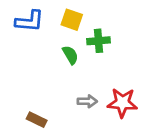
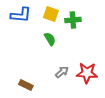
green cross: (98, 41) -> (73, 20), moved
gray arrow: (87, 101) -> (62, 72), turned -40

